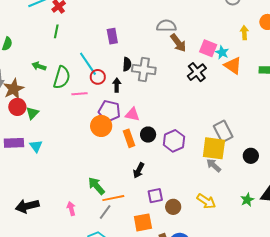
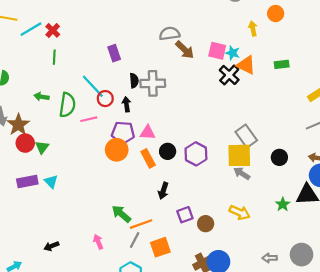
black cross: (197, 72) -> (229, 75), moved
black arrow: (27, 206) -> (51, 246), size x0.6
orange square: (143, 222) -> (160, 247), moved

